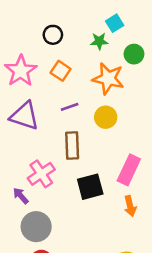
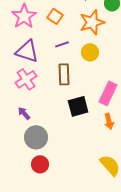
orange star: (108, 79) -> (92, 22), turned -30
pink cross: (41, 174) -> (26, 79), moved

